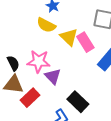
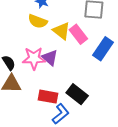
purple triangle: (53, 76) -> (50, 58), moved
red rectangle: (30, 98) -> (48, 97), moved, turned 60

